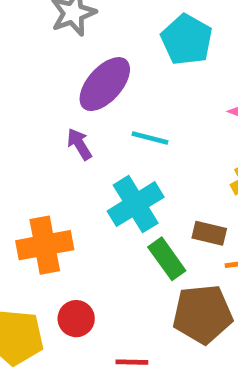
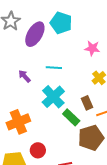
purple ellipse: (105, 84) -> (35, 34), moved
brown rectangle: (209, 233) -> (87, 103), turned 64

